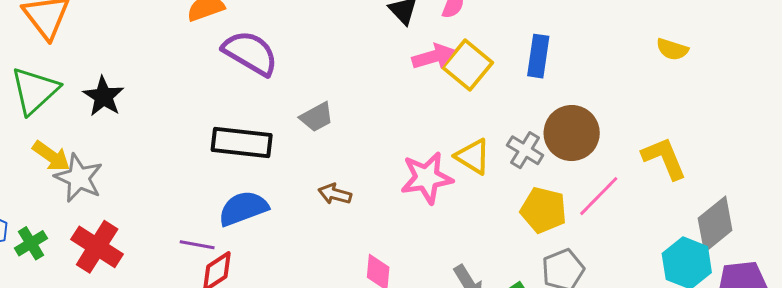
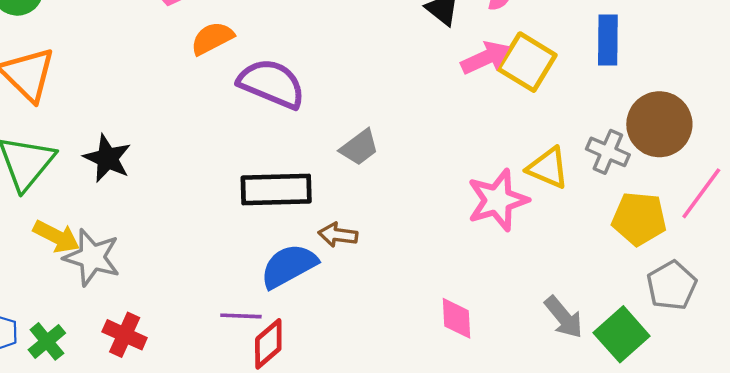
brown arrow: (335, 194) -> (338, 235), moved
red cross: (97, 247) -> (125, 335), size x0.7

